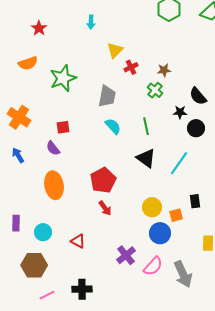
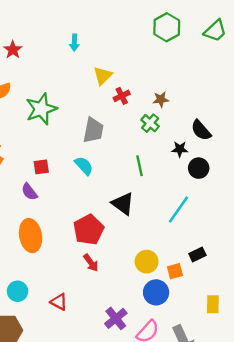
cyan semicircle: (113, 126) -> (84, 166), moved
black triangle: (146, 158) -> (123, 204), moved
black rectangle: (195, 201) -> (197, 255), turned 72

